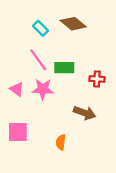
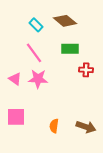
green rectangle: (64, 68) -> (70, 49), moved
brown arrow: (85, 113) -> (86, 127), moved

